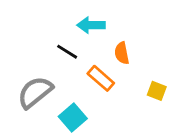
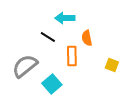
orange rectangle: (101, 78) -> (72, 56), turned 48

